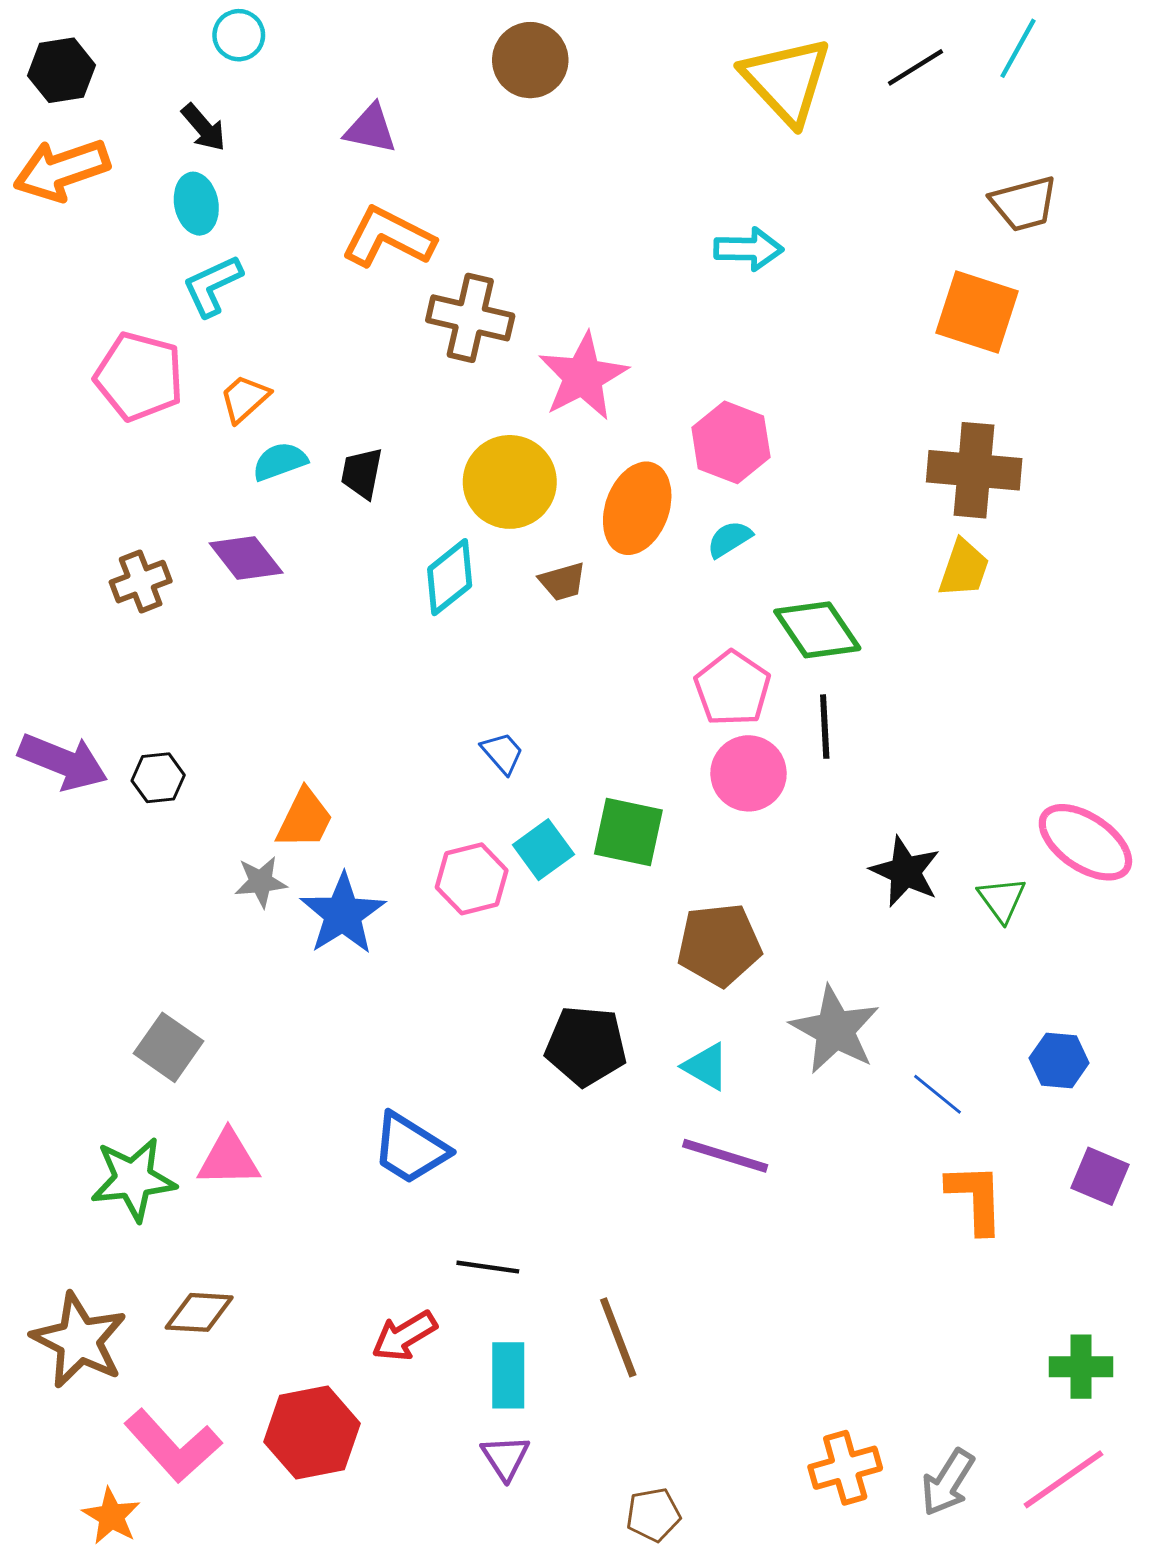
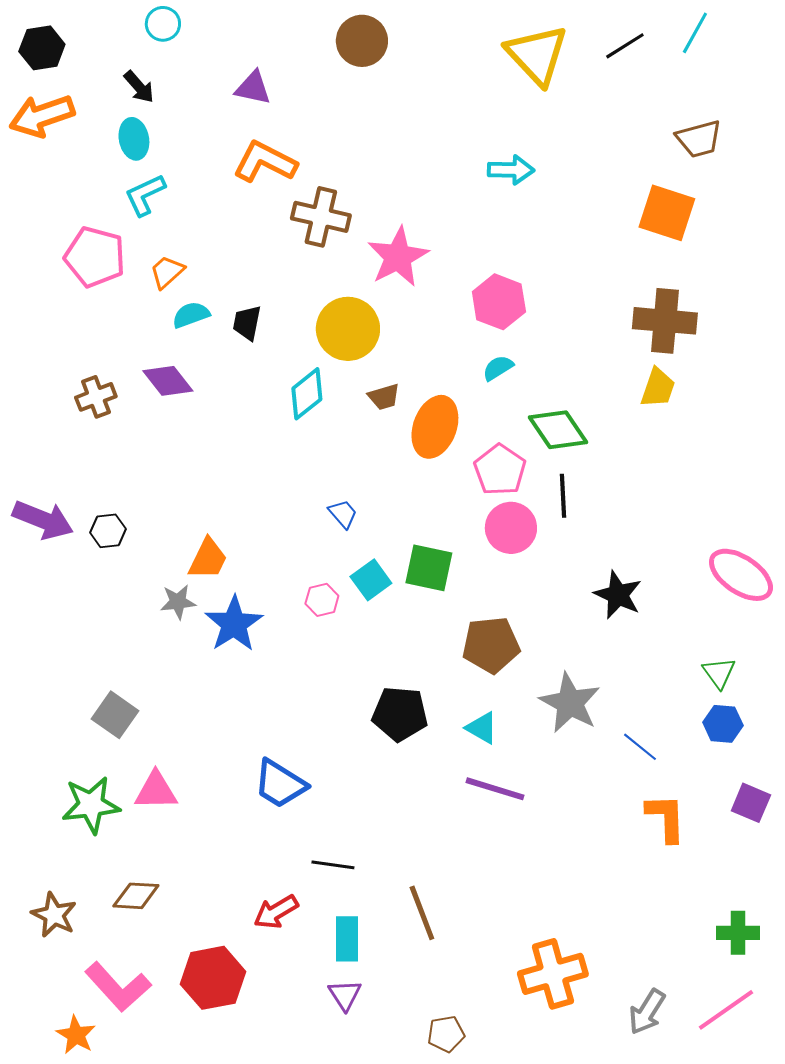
orange ellipse: (637, 508) -> (435, 427), moved
pink hexagon: (472, 879) -> (322, 600), size x0.7
green triangle: (1002, 899) -> (719, 673), moved
brown star: (79, 1340) -> (54, 915), size x0.7
orange cross: (845, 1468) -> (553, 974), moved, size x1.4

